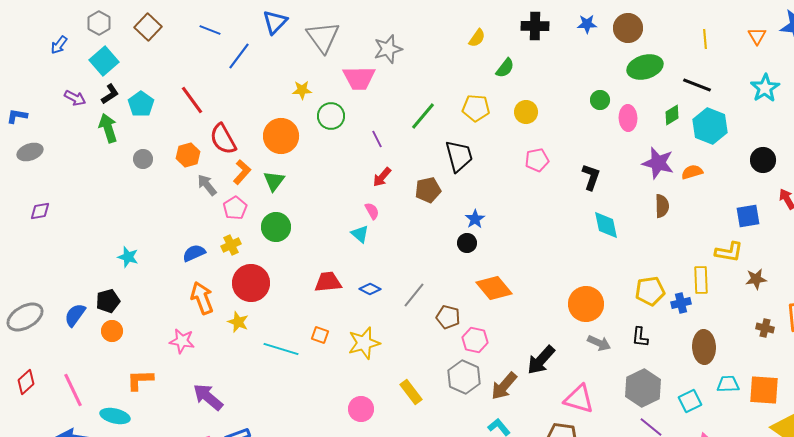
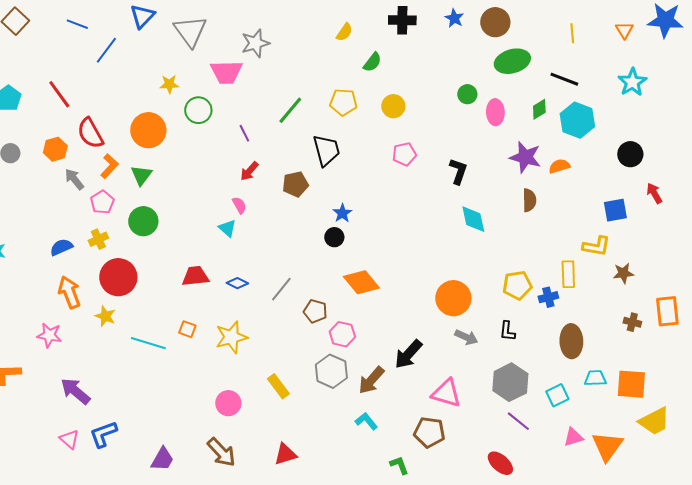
blue star: (587, 24) -> (454, 18), turned 30

